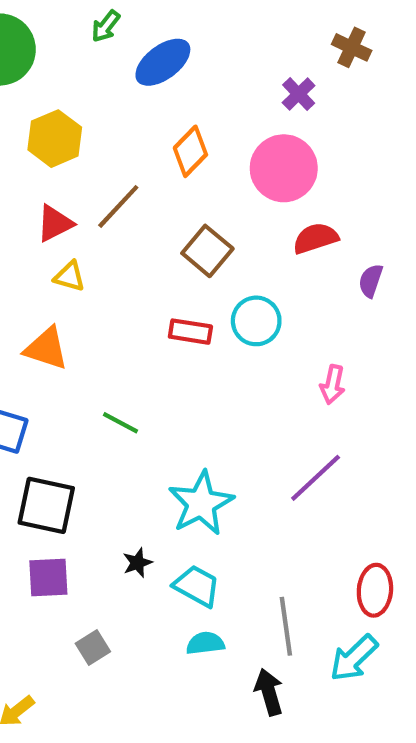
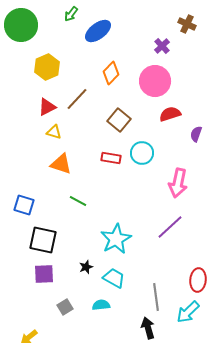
orange triangle: (46, 348) -> (61, 164), moved
pink arrow: (333, 385) -> (178, 183), size x1.6
cyan semicircle: (205, 643) -> (101, 305), moved

